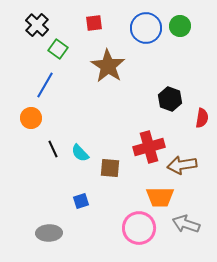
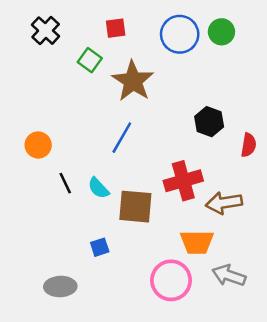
green square: (58, 49) -> (90, 60), moved
blue line: (45, 85) -> (122, 138), moved
brown square: (110, 168) -> (135, 207), size x1.4

